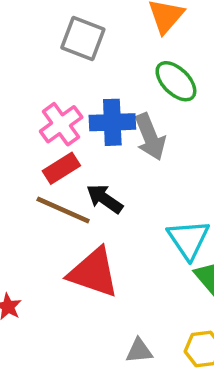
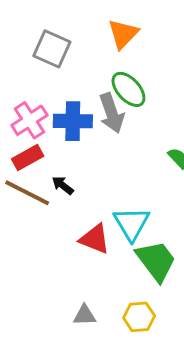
gray arrow: (150, 137) -> (112, 113), moved
black arrow: (105, 199) -> (63, 185), size x0.7
red triangle: (94, 273) -> (95, 239), moved, size x0.7

